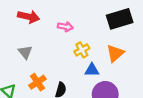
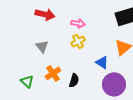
yellow cross: (82, 50) -> (78, 41), moved
blue triangle: (92, 70) -> (102, 62), turned 32

